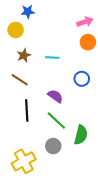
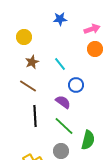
blue star: (28, 12) -> (60, 19), moved
cyan line: (52, 57) -> (60, 64), turned 48
blue circle: (82, 79) -> (76, 85), moved

